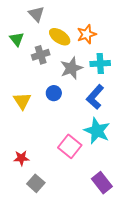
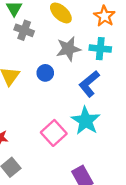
orange star: (87, 34) -> (104, 16), moved, turned -30
gray cross: (41, 55) -> (24, 30), moved, turned 30

